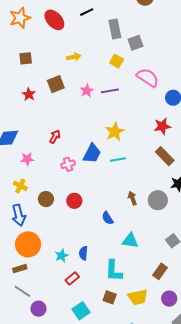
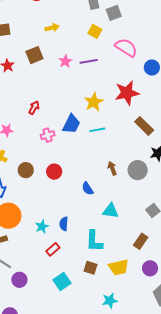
red star: (162, 126) -> (127, 93), moved, size x1.4

